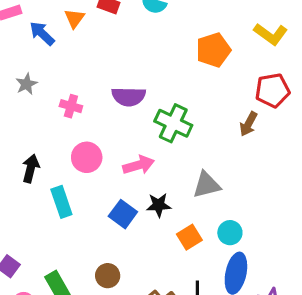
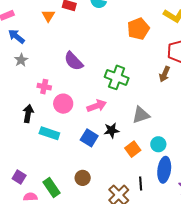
blue arrow: (42, 33) -> (16, 36), moved
purple semicircle: (129, 96) -> (74, 61), moved, turned 50
pink cross: (71, 106) -> (44, 87), moved
cyan rectangle: (61, 202) -> (49, 133), turned -48

